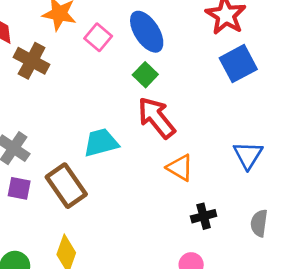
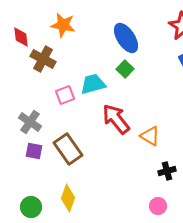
pink square: (98, 37) -> (65, 95), moved, turned 30
red arrow: (156, 118) -> (116, 119), moved
cyan trapezoid: (101, 143) -> (93, 84), moved

